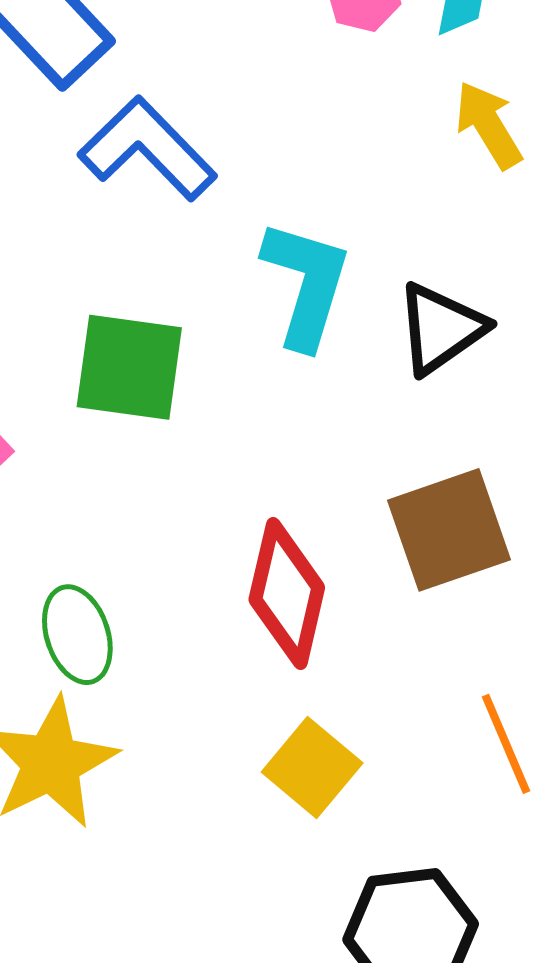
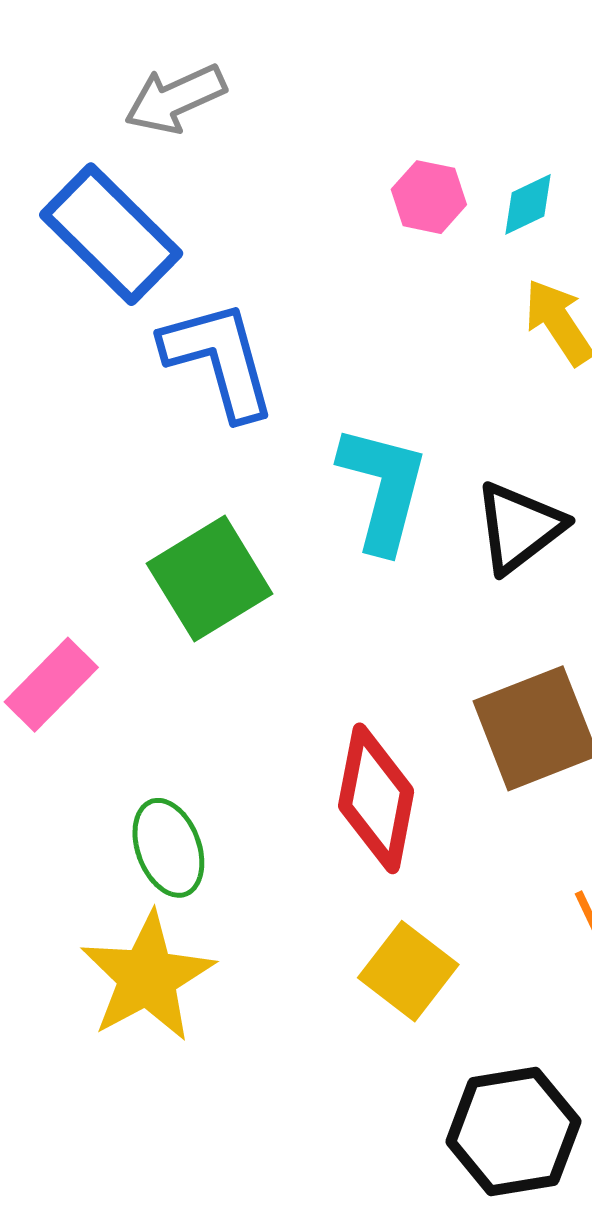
blue L-shape: (148, 149) -> (219, 359), turned 31
green square: (129, 367) -> (210, 579), turned -37

